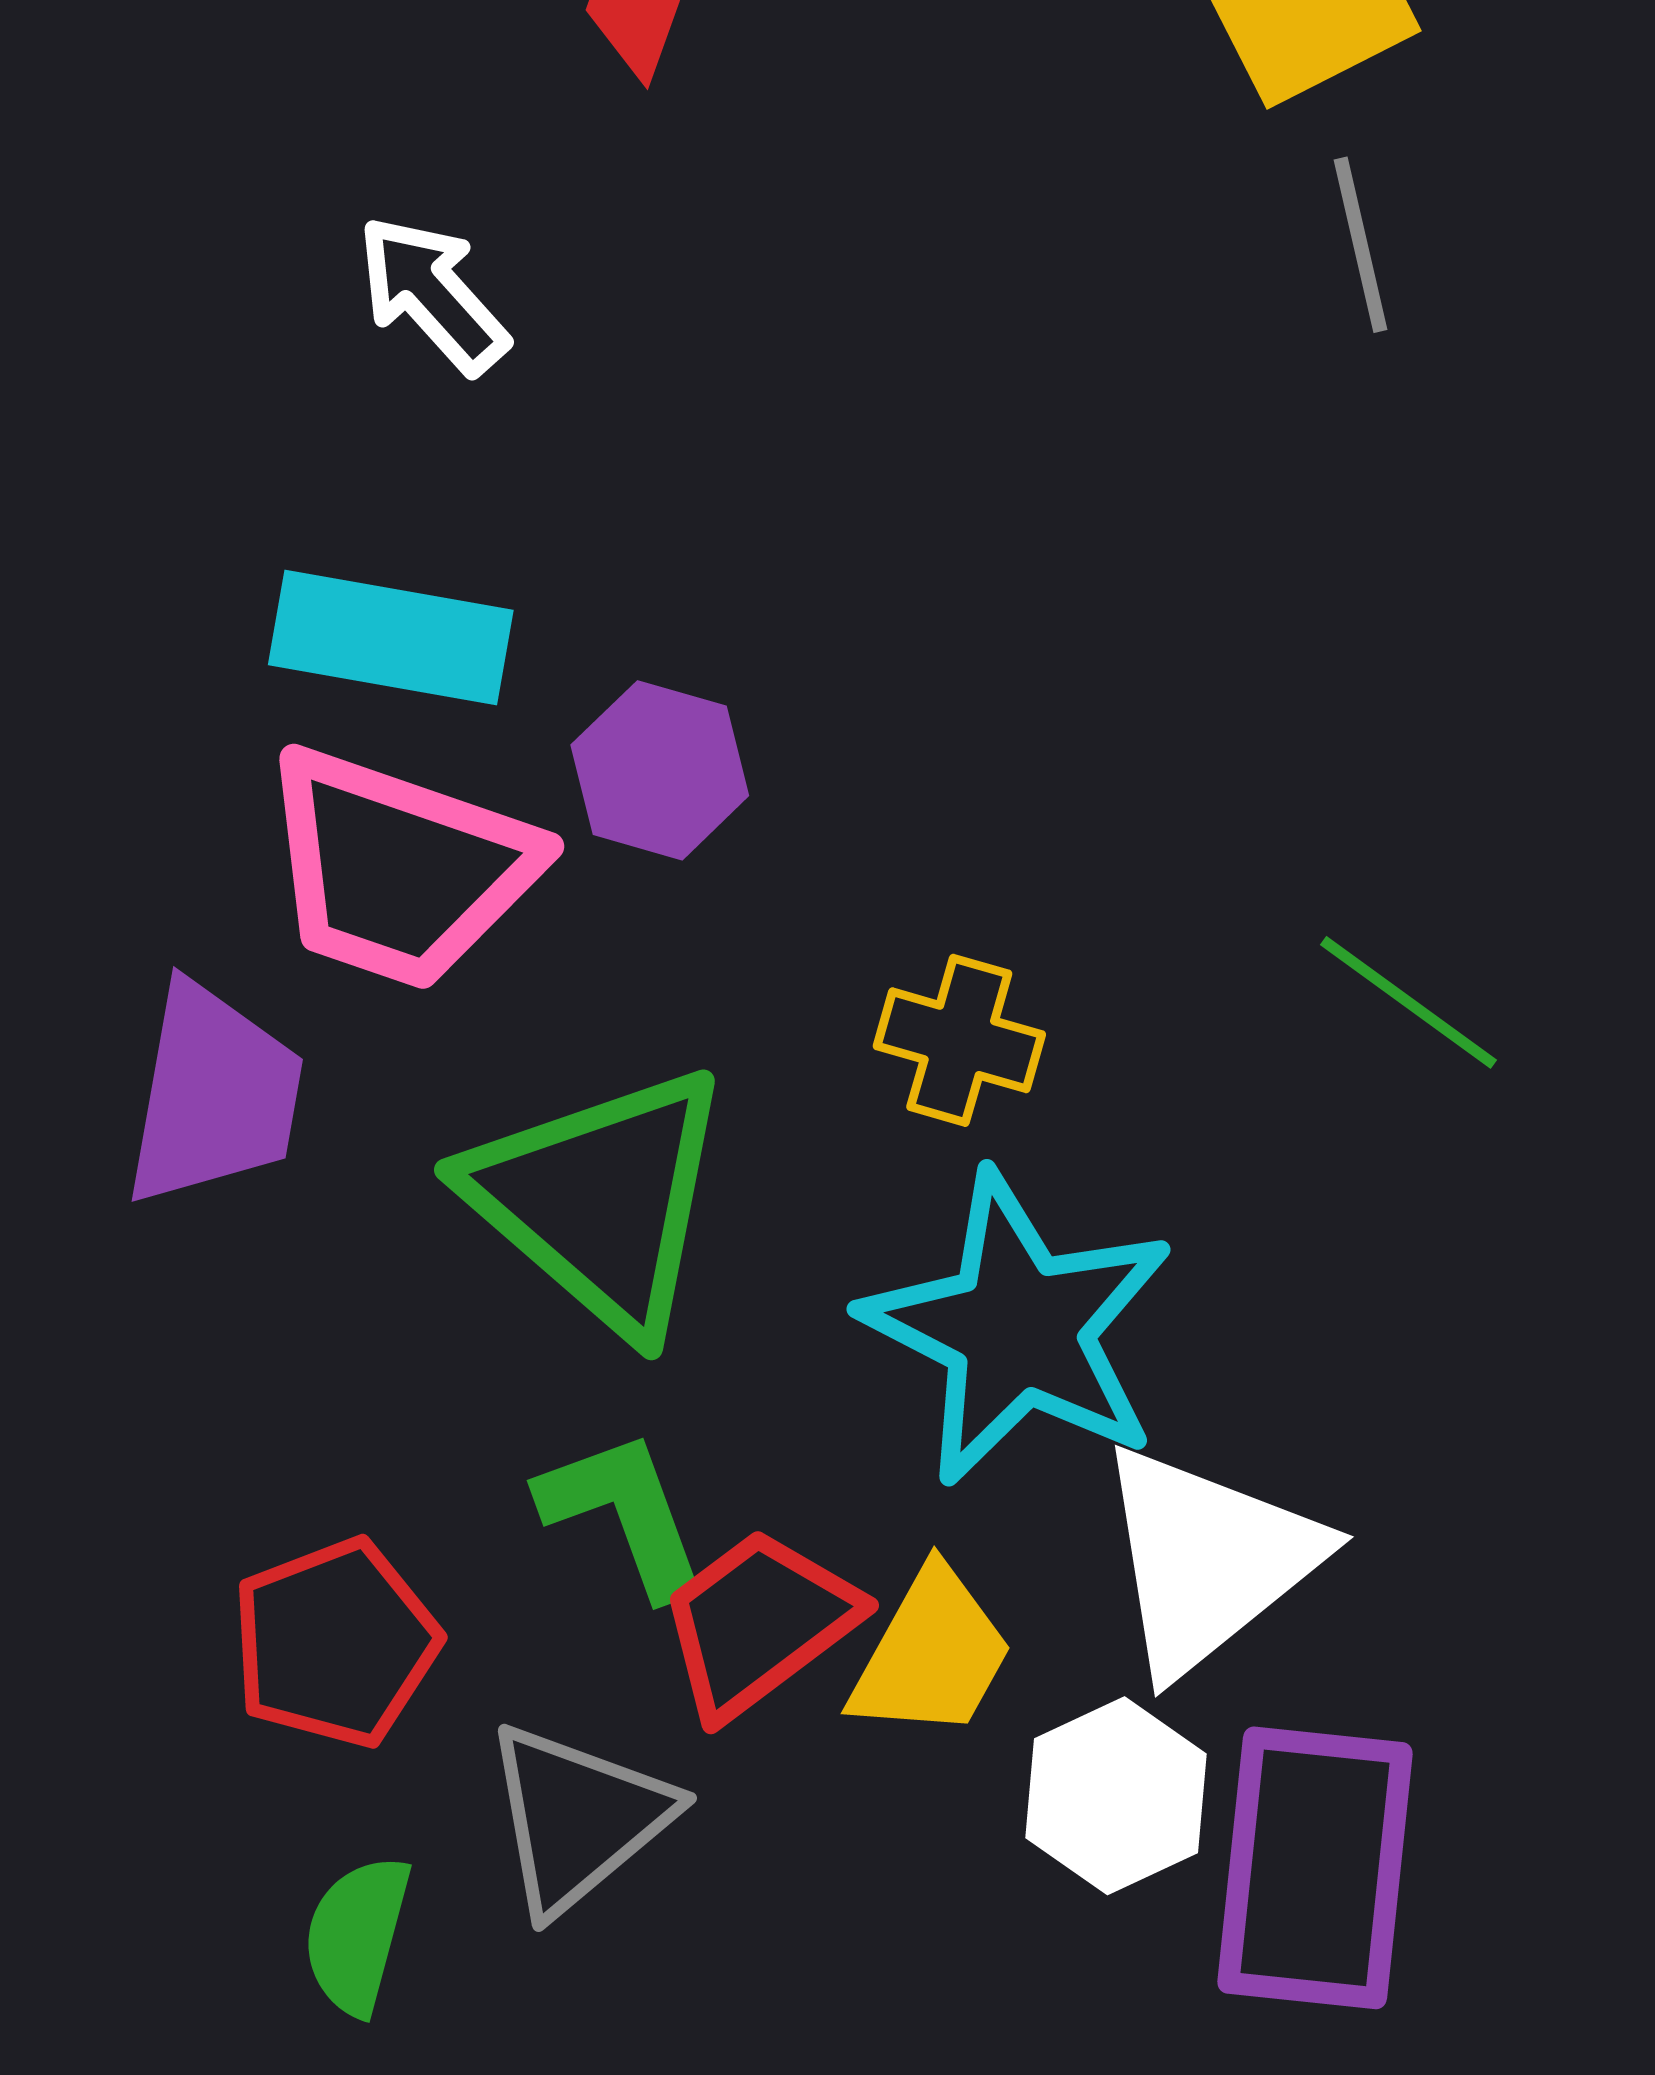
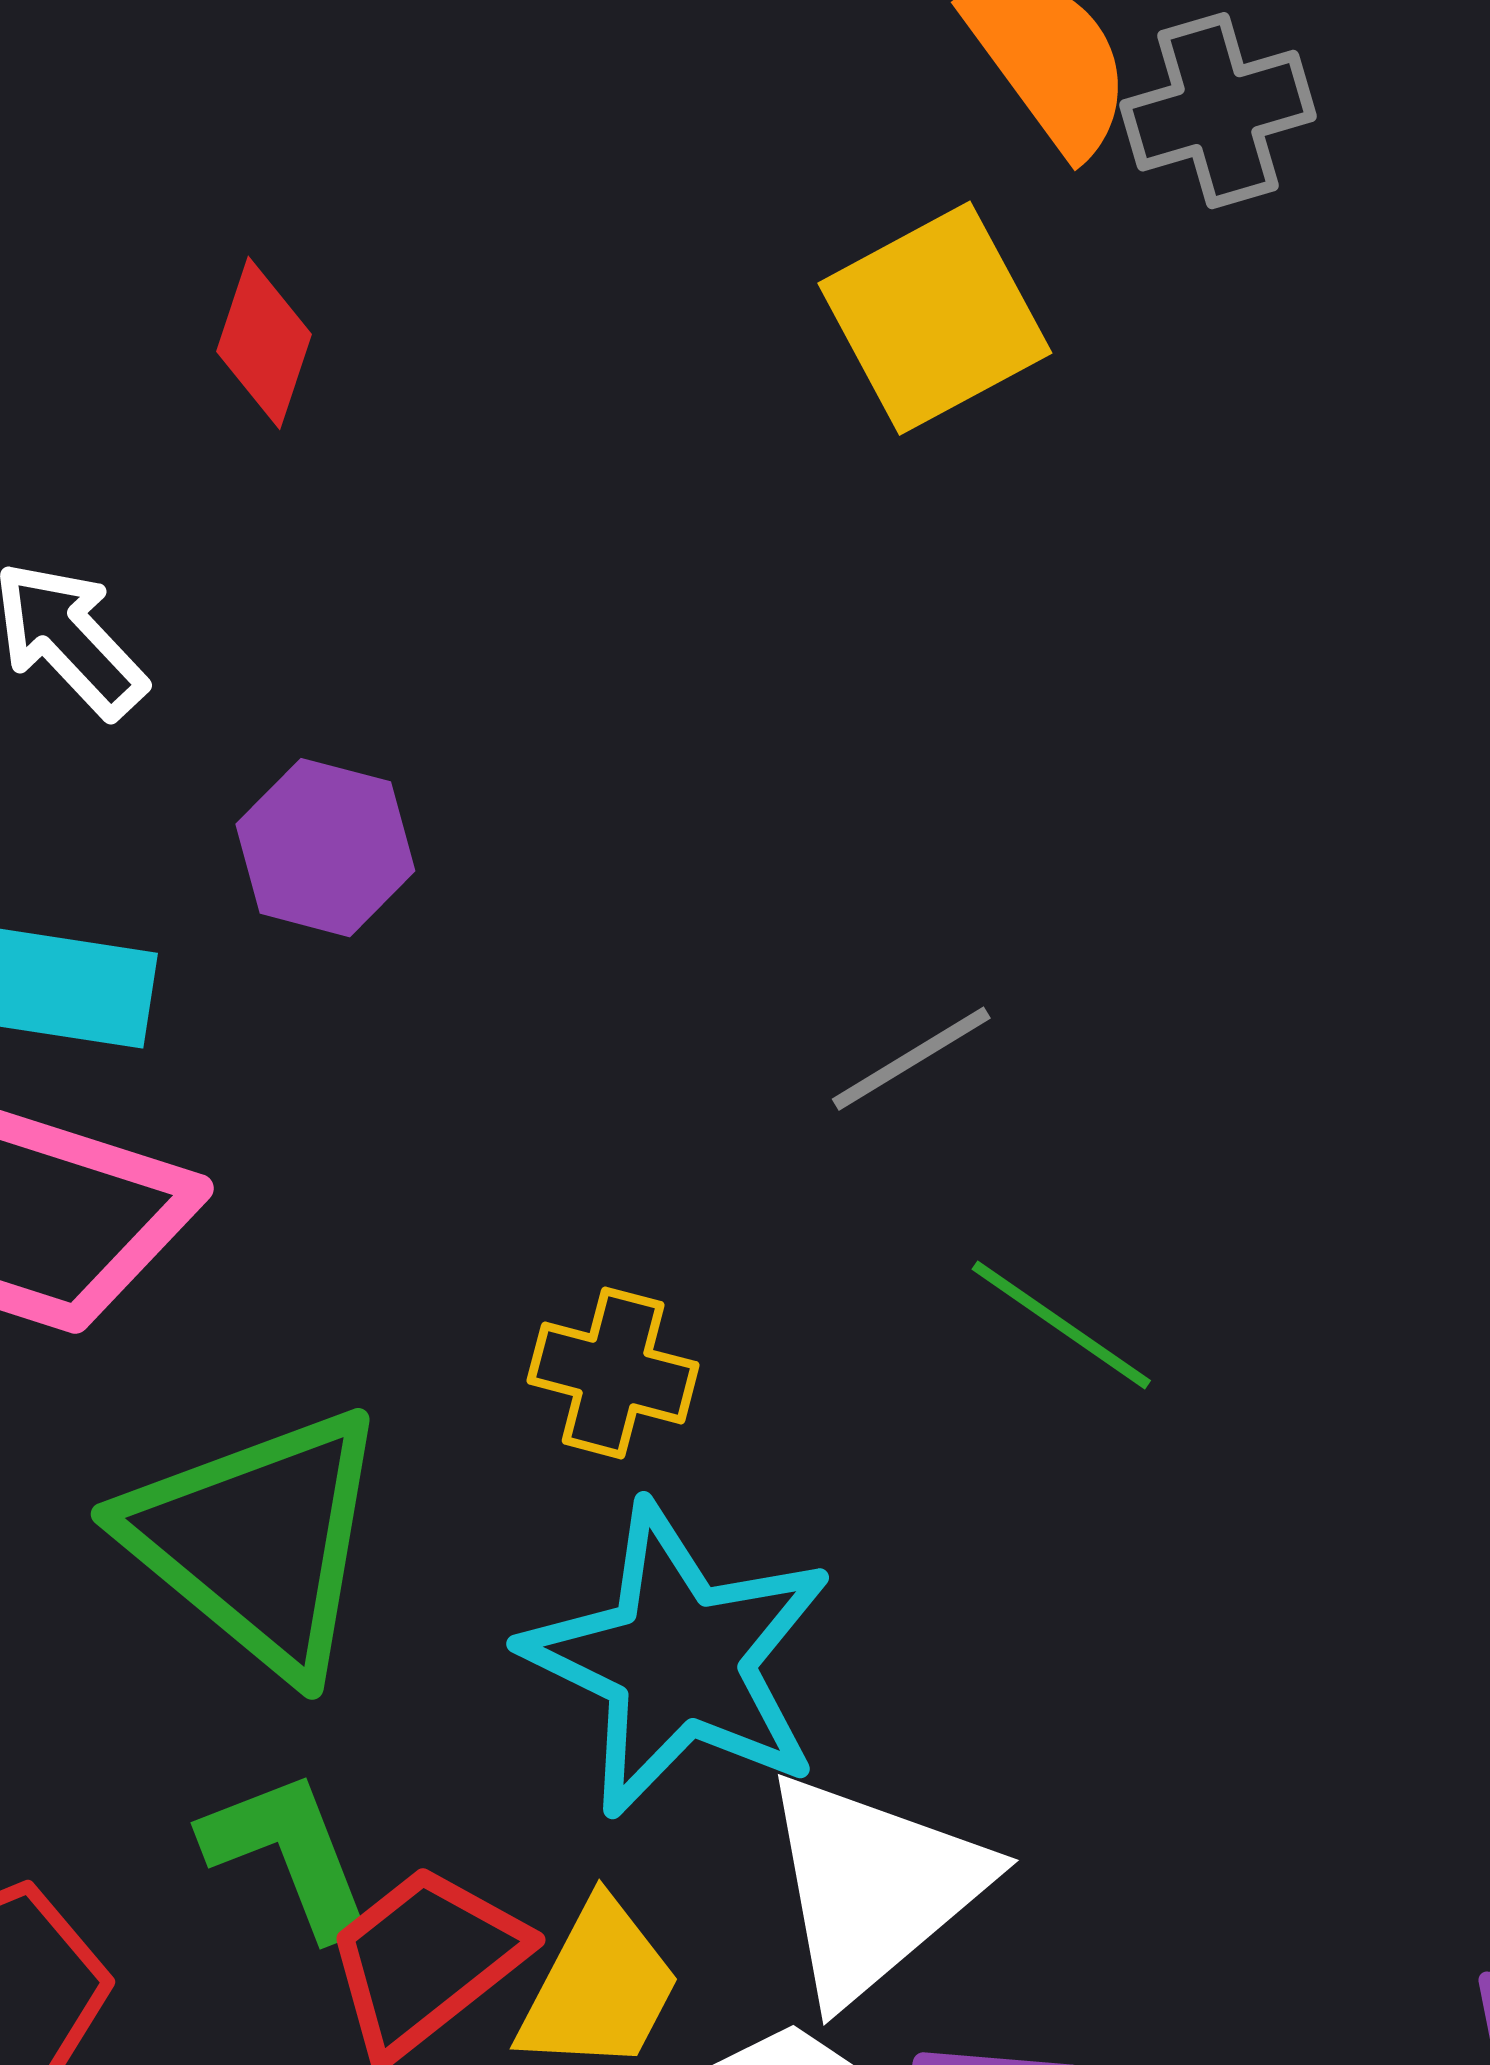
gray line: (1361, 245) -> (911, 1059), moved, turned 73
purple hexagon: (660, 770) -> (325, 848), moved

